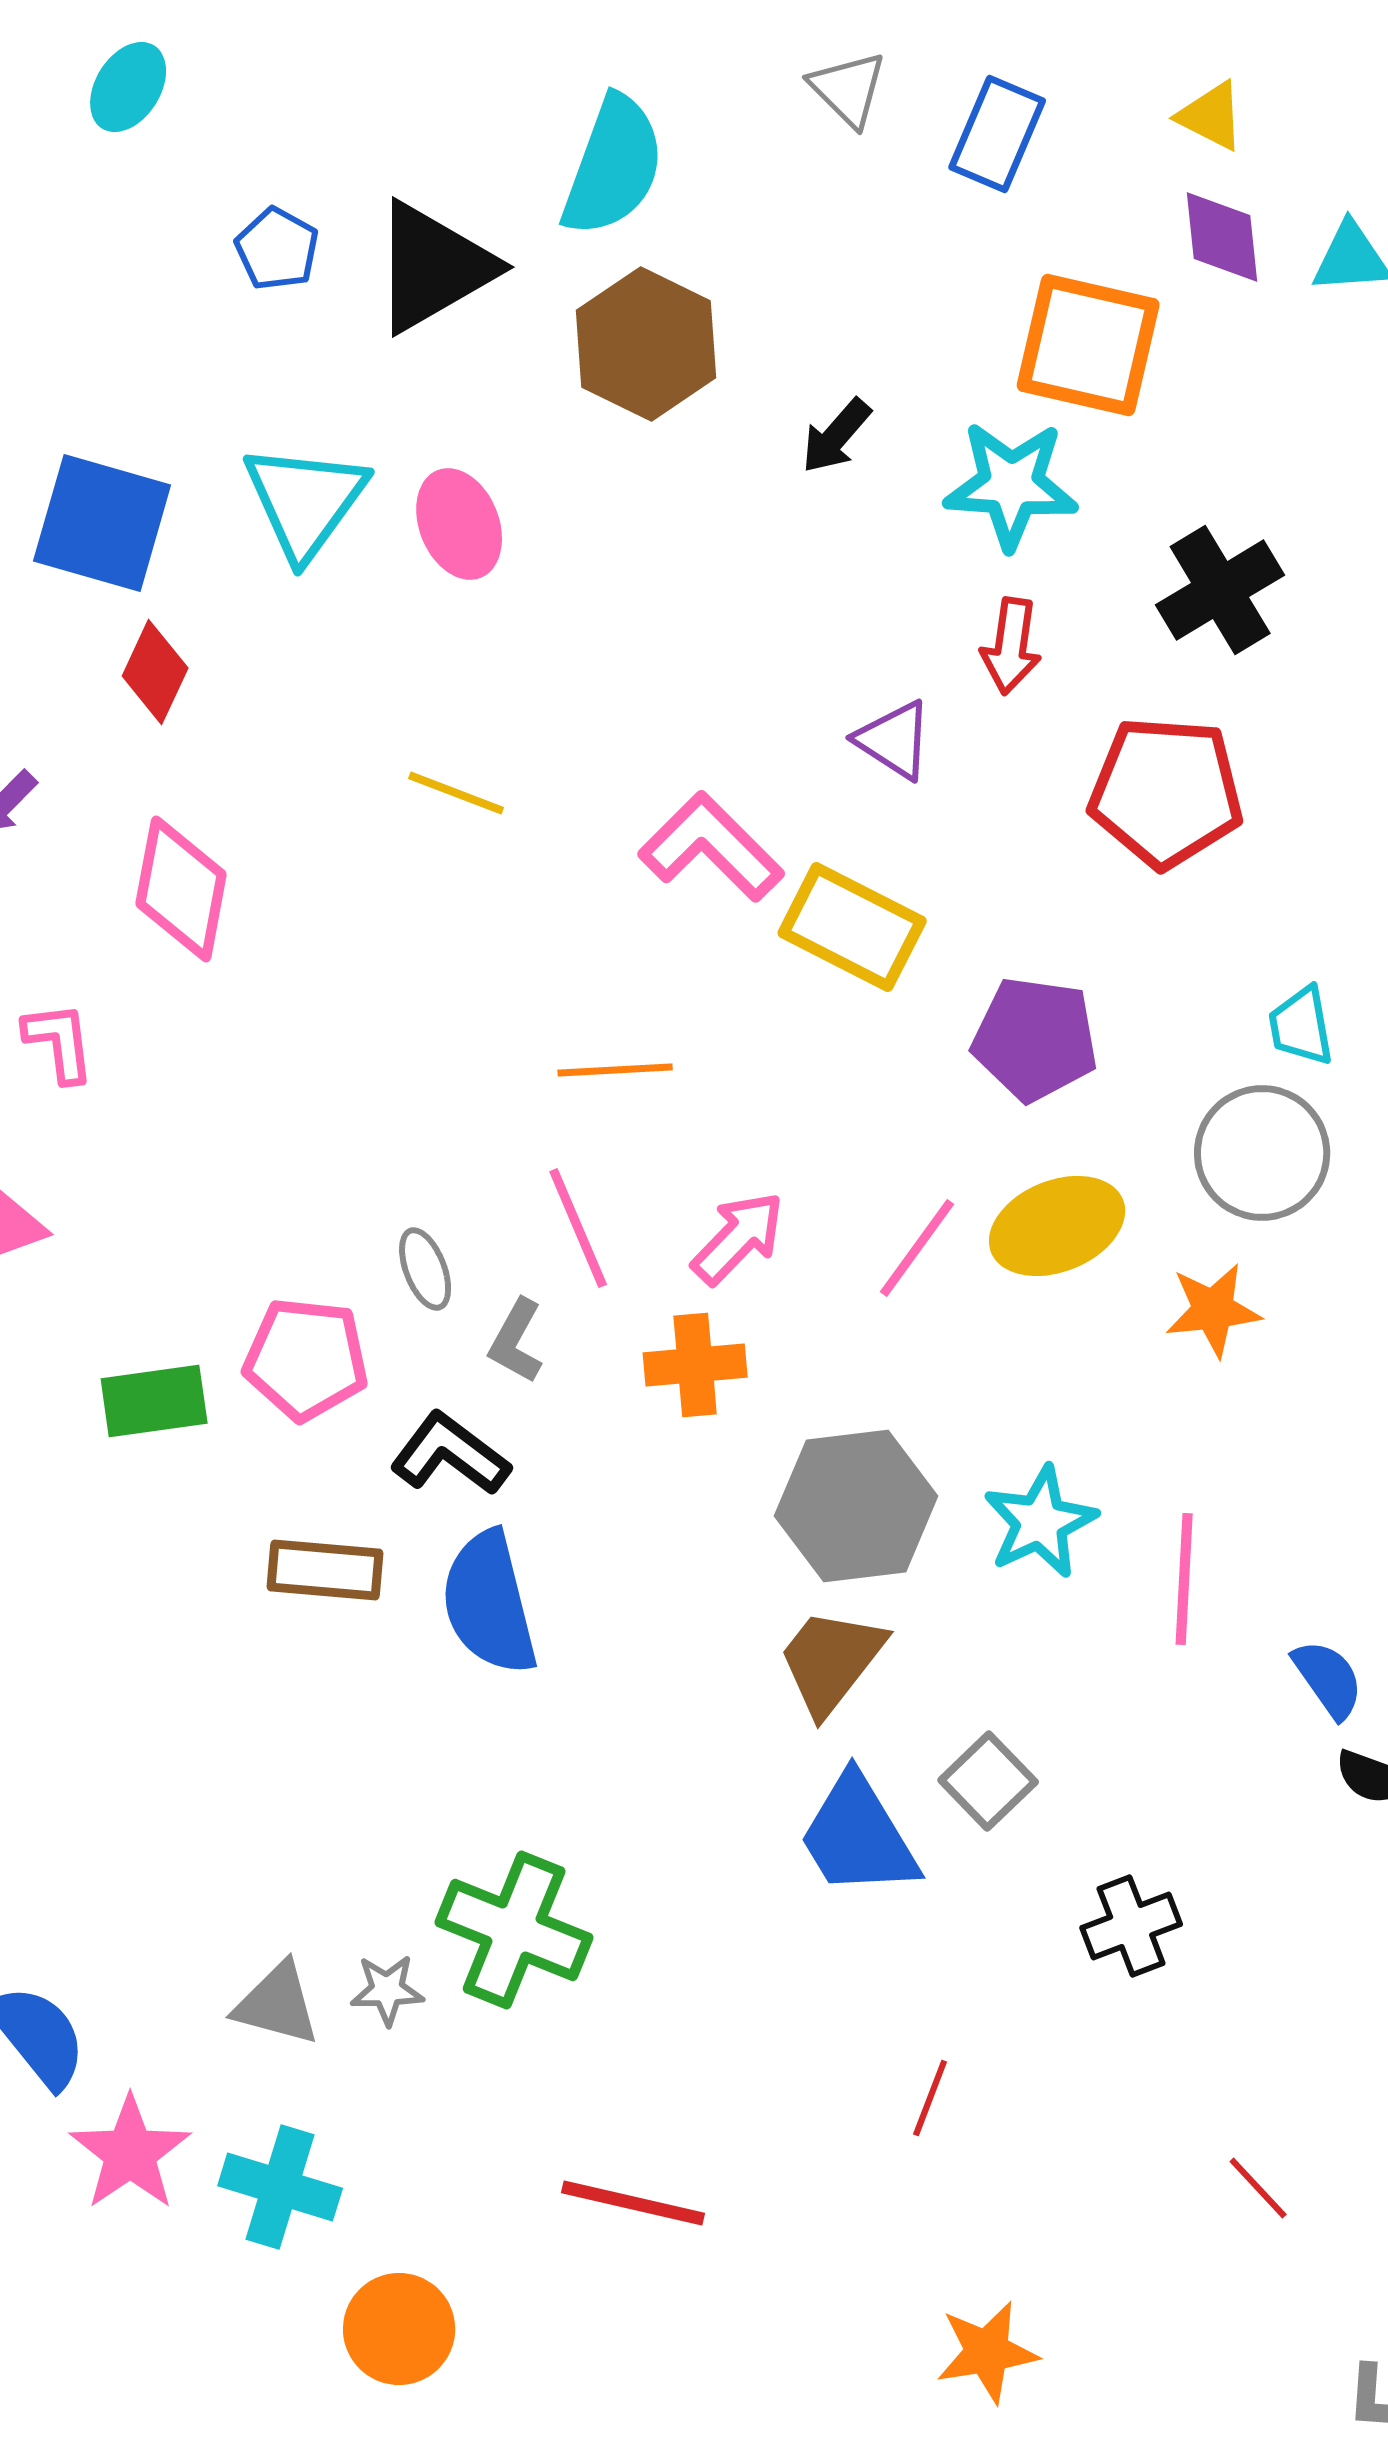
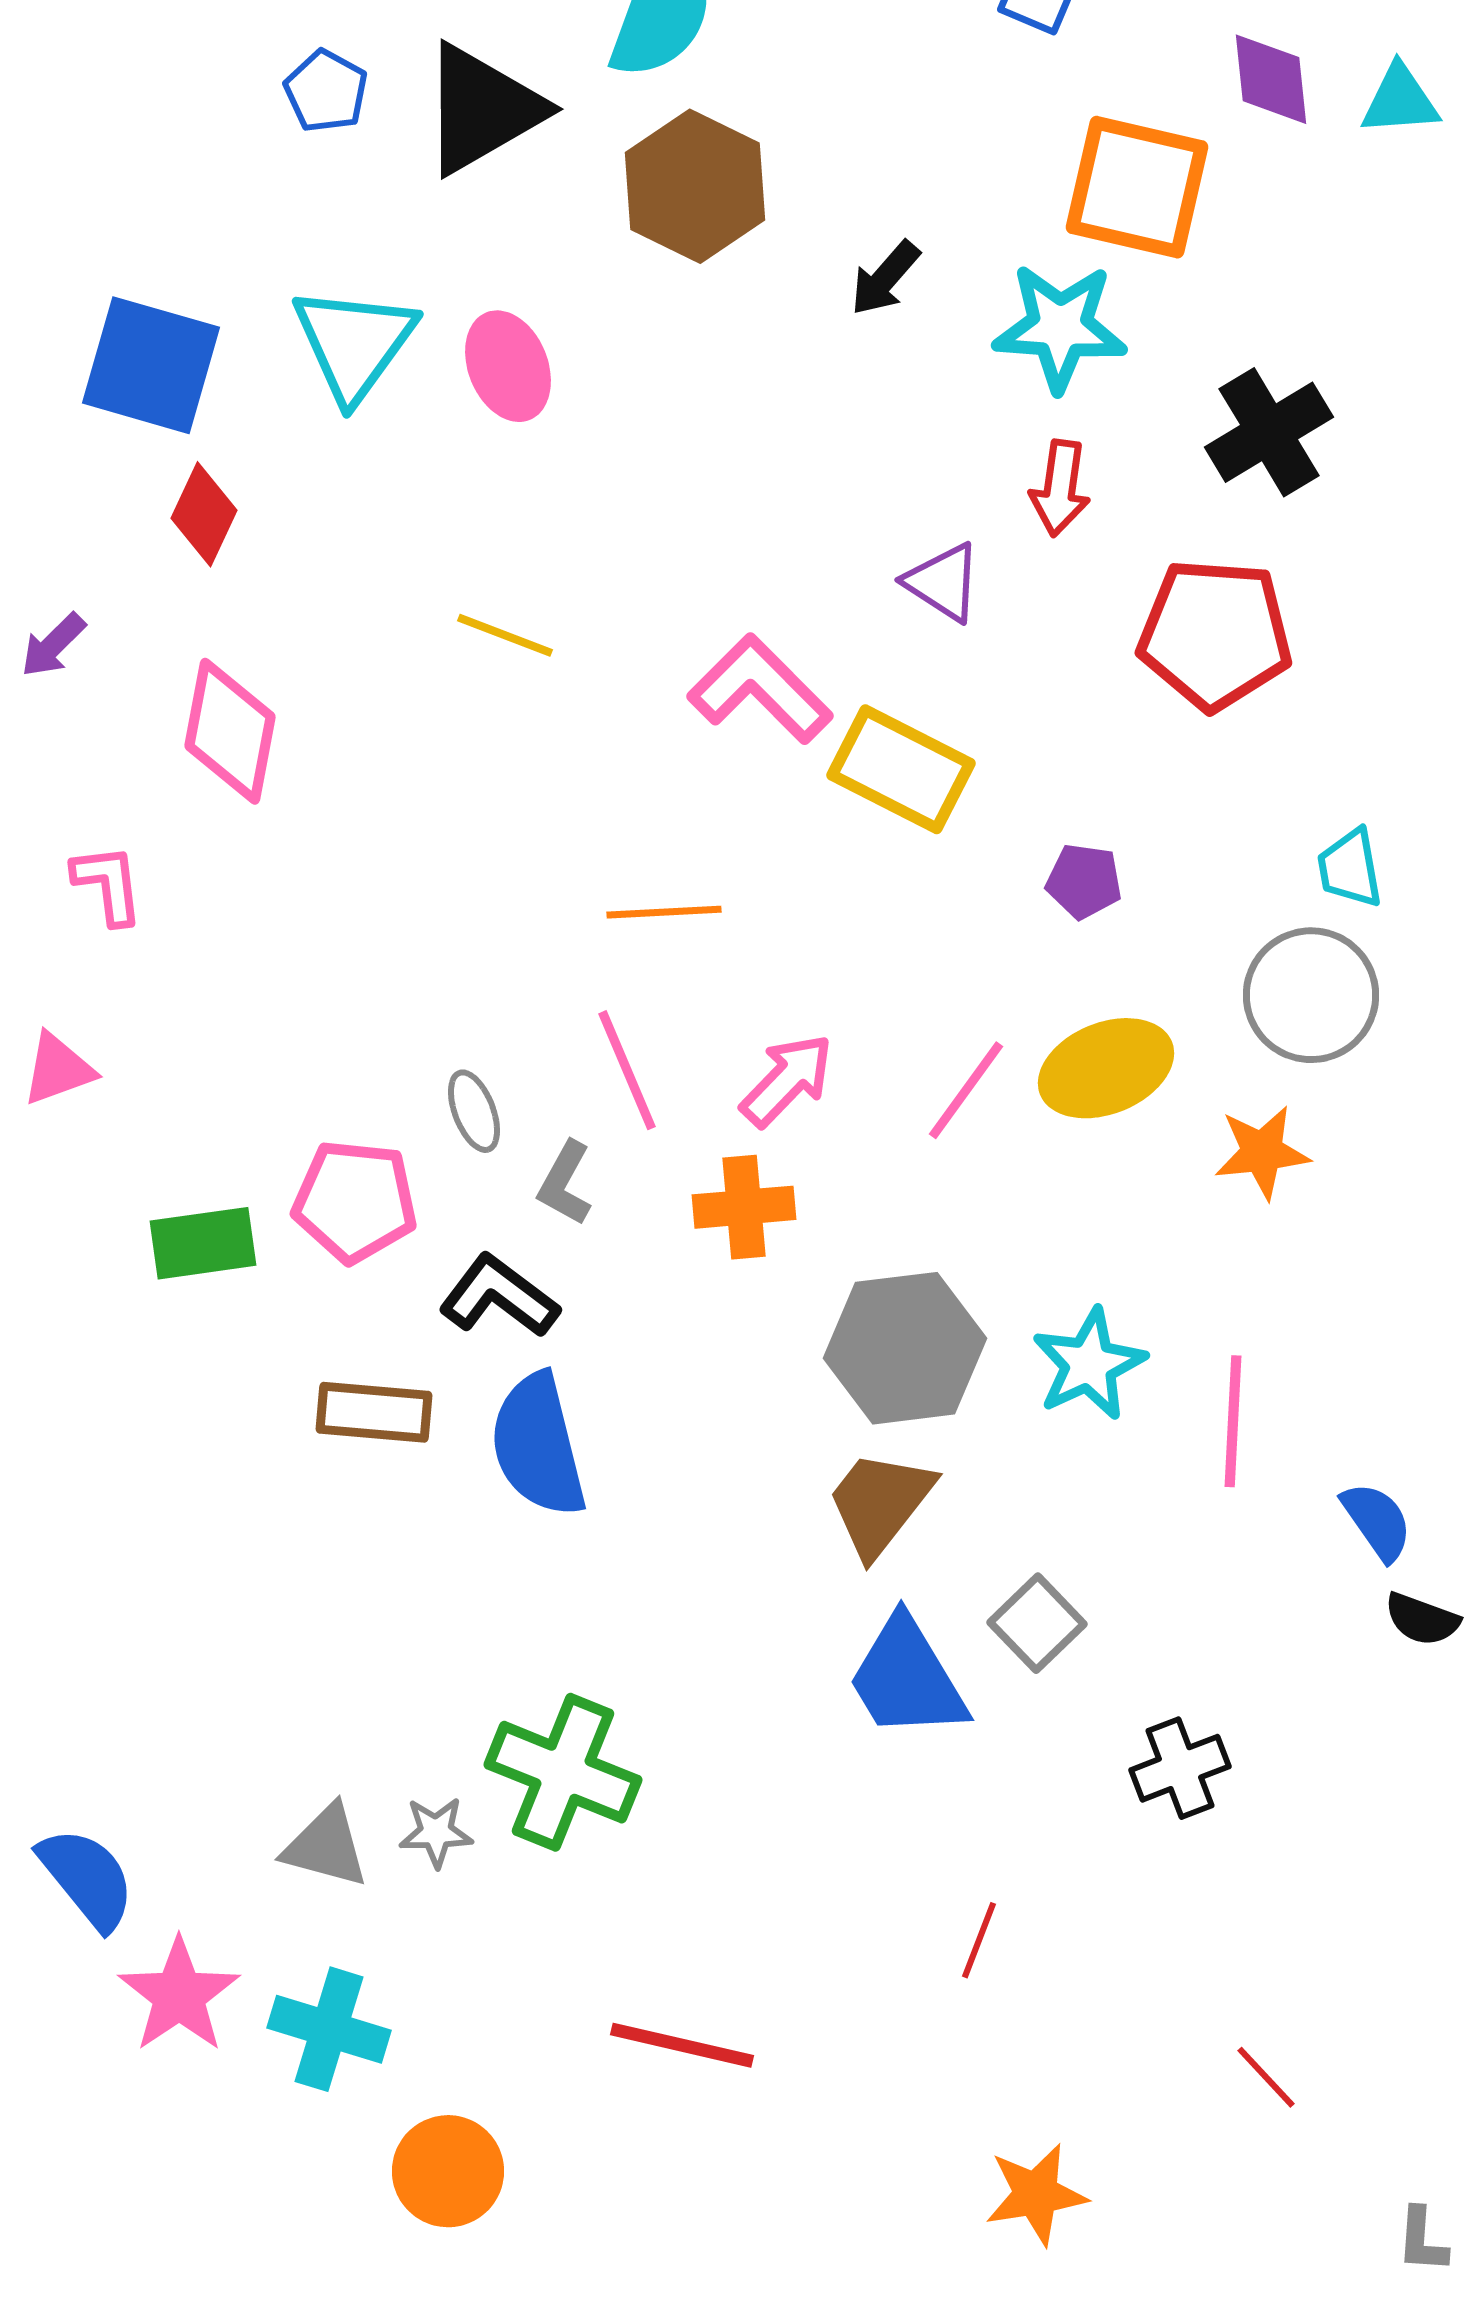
purple pentagon: (1035, 1039) -> (1084, 881), size x0.6
red line: (1258, 2188) -> (1266, 2077), moved

